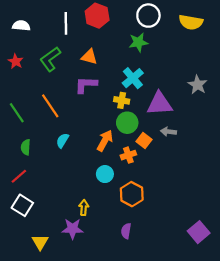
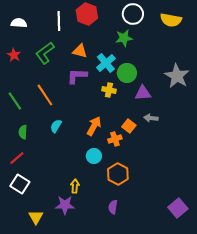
cyan cross: (133, 78) -> (106, 63), moved
gray star: (198, 85) -> (177, 76), size x1.4
purple triangle: (160, 104) -> (143, 93), size x0.7
green circle: (127, 123) -> (127, 73), moved

